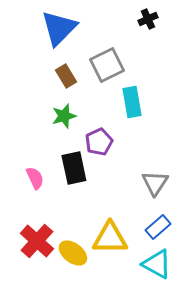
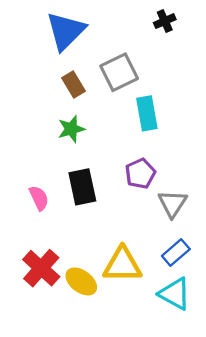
purple pentagon: (99, 142) -> (140, 174), moved

